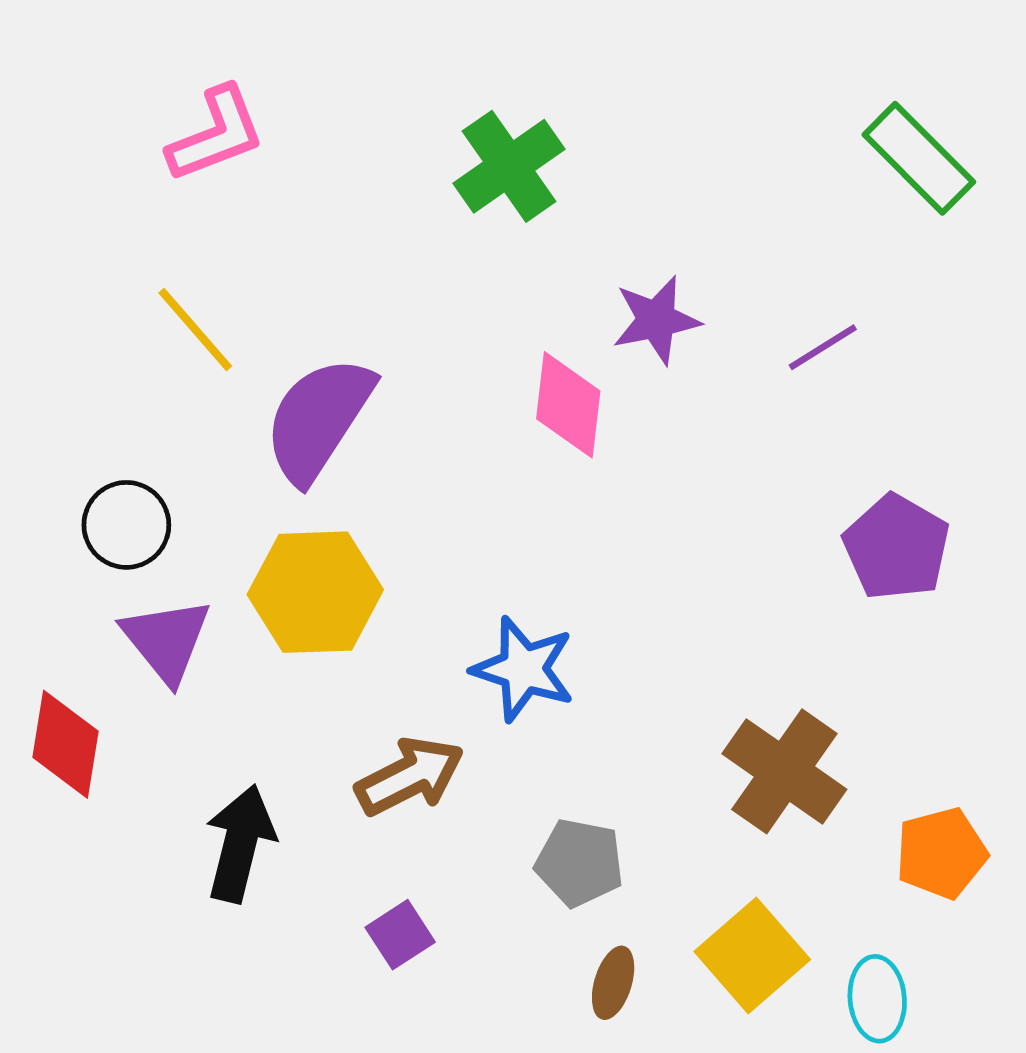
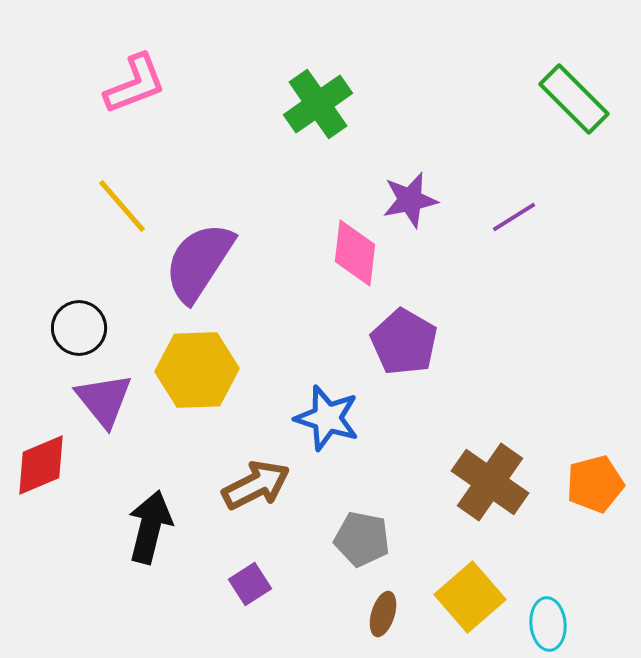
purple pentagon: (896, 547) -> (404, 342), moved
red diamond: (66, 744) -> (41, 465), turned 58
orange pentagon: (941, 853) -> (595, 484), moved

